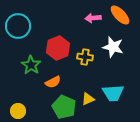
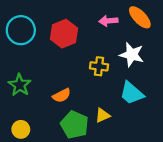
red hexagon: (58, 48) -> (64, 34), moved
green star: (31, 65) -> (20, 85), moved
cyan trapezoid: (113, 93) -> (132, 93), moved, turned 45

